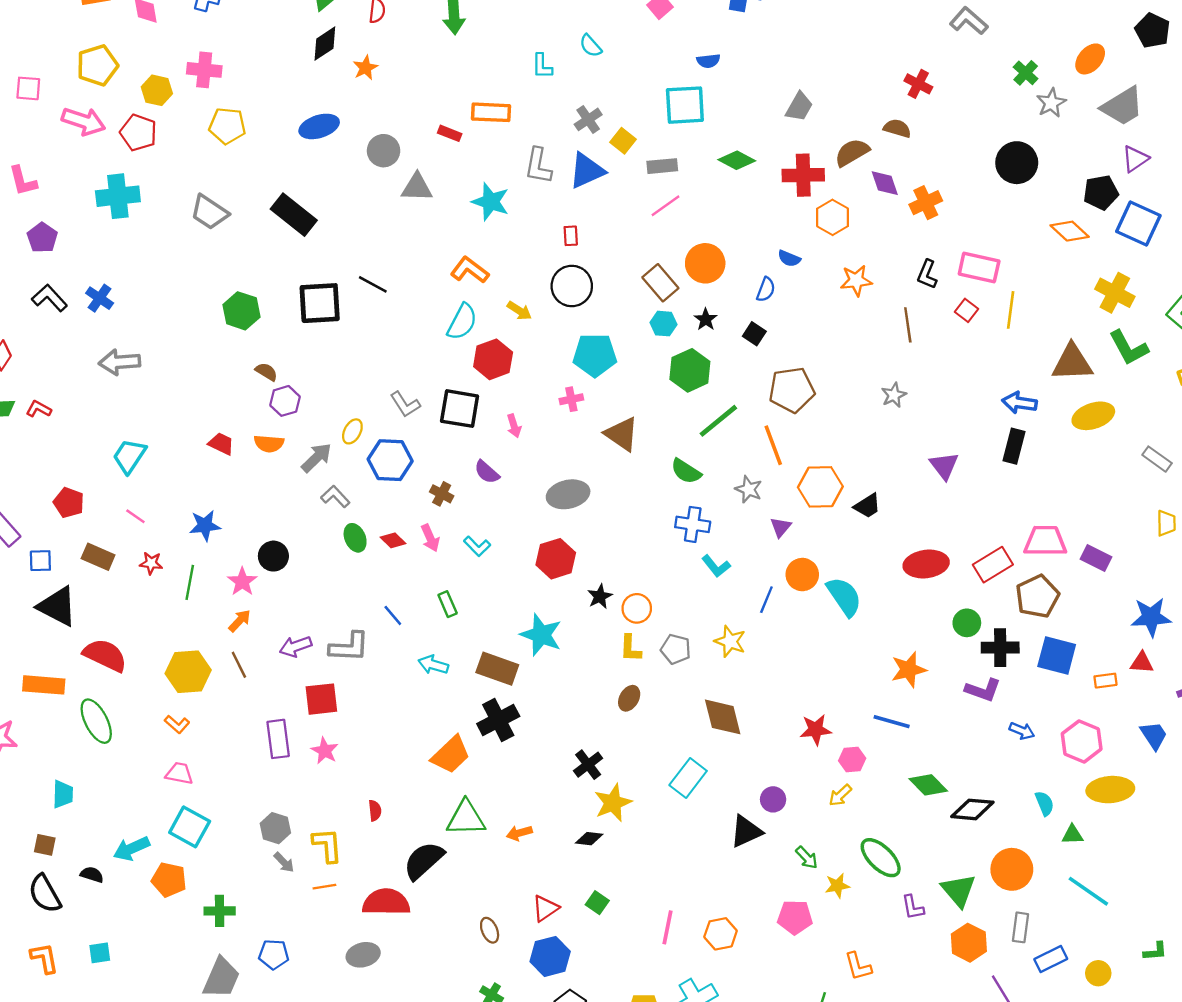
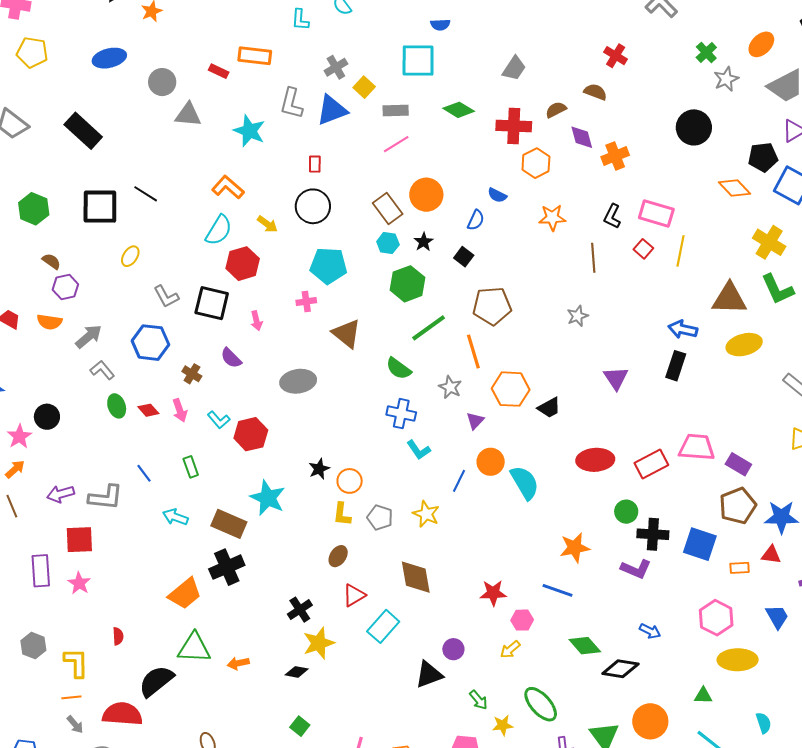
brown semicircle: (852, 152) -> (556, 110), size x0.7
yellow ellipse: (352, 431) -> (130, 256), moved
red hexagon: (556, 559) -> (251, 434), moved
brown pentagon: (1037, 596) -> (738, 506), moved
blue arrow: (1022, 731) -> (650, 631), moved
cyan semicircle: (1045, 803) -> (764, 723), moved
gray arrow: (284, 862) -> (75, 724), moved
red triangle: (545, 908) -> (354, 595), moved

